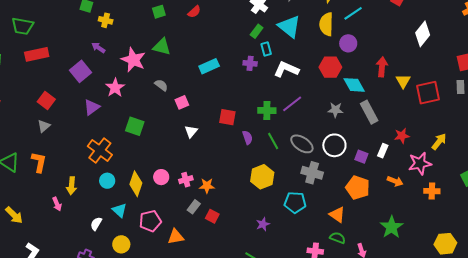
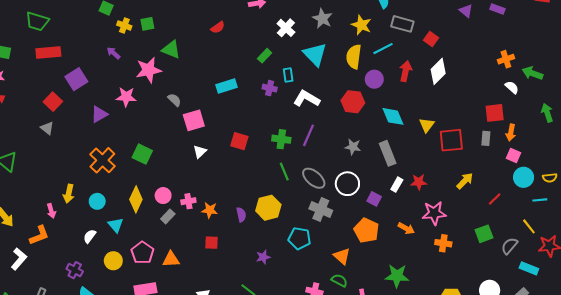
green square: (159, 12) -> (147, 24), moved
green rectangle: (257, 31) -> (265, 56), moved
white diamond: (423, 34) -> (438, 71), moved
green triangle: (162, 47) -> (171, 50), moved
pink star: (133, 60) -> (149, 70), turned 30
red arrow: (382, 67) -> (406, 71), moved
purple square: (81, 71) -> (76, 79), moved
cyan diamond: (354, 85) -> (393, 116), moved
pink star: (115, 88) -> (126, 97), turned 30
pink square: (182, 102) -> (194, 120), size x1.5
purple line: (292, 104) -> (309, 135), turned -35
gray triangle: (44, 126) -> (47, 128), turned -48
green square: (135, 126) -> (142, 154), moved
purple semicircle: (247, 138) -> (241, 215), moved
yellow arrow: (439, 142) -> (465, 181), moved
white rectangle: (383, 151) -> (397, 185), moved
orange L-shape: (39, 162) -> (39, 235), moved, turned 50
cyan circle: (107, 181) -> (97, 201), moved
gray rectangle: (194, 207) -> (168, 216), moved
red square: (212, 216) -> (211, 243), turned -32
pink pentagon: (150, 221) -> (142, 253), moved, turned -30
green star: (392, 227) -> (397, 276), turned 30

